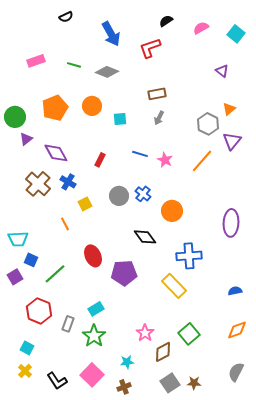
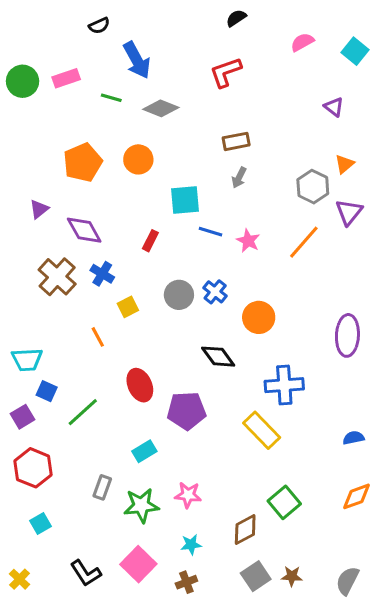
black semicircle: (166, 21) -> (236, 18), moved
blue arrow: (111, 34) -> (137, 60), moved
pink rectangle: (36, 61) -> (66, 78), moved
green circle: (15, 117) -> (23, 81), moved
cyan square: (120, 119) -> (185, 200), moved, size x1.5
cyan rectangle: (96, 309) -> (144, 451), moved
red hexagon: (39, 311) -> (33, 468), moved
pink star: (145, 333) -> (188, 495), moved, turned -30
green star: (94, 336) -> (141, 505), turned 30
cyan square: (27, 348) -> (41, 524), turned 32
yellow cross: (25, 371) -> (20, 579), moved
gray semicircle: (236, 372) -> (347, 581), moved

